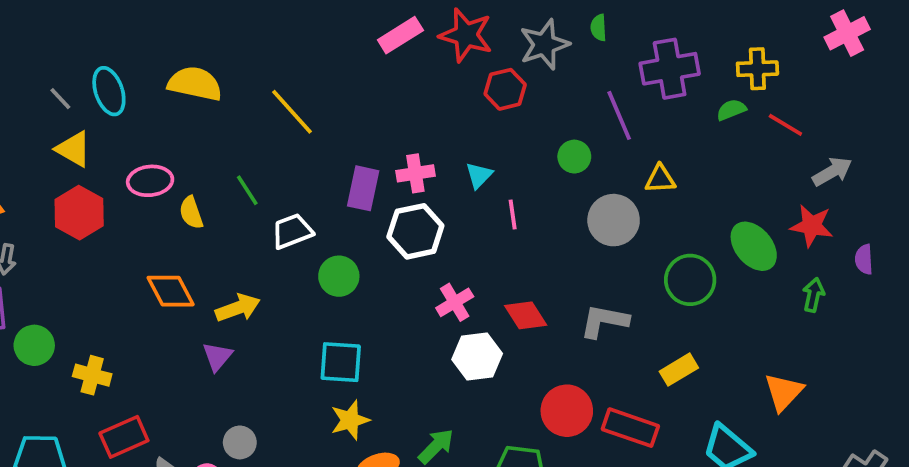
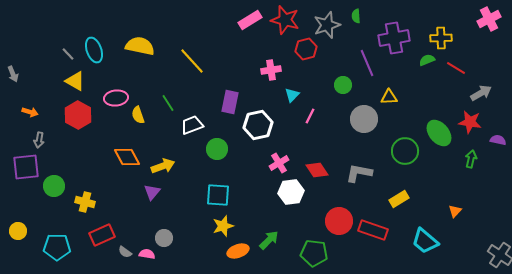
pink cross: (415, 173) -> (271, 70), moved
pink line: (513, 214) -> (310, 116), turned 35
purple semicircle: (864, 259) -> (498, 140), turned 105
orange triangle: (784, 392) -> (455, 211), size x0.6

